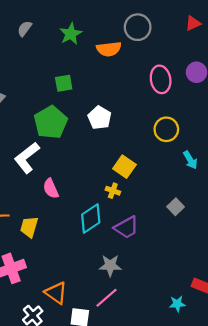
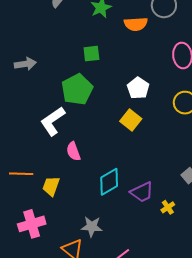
white pentagon: (100, 118) -> (138, 88), moved
yellow square: (124, 167) -> (131, 120), moved
yellow cross: (113, 191) -> (168, 207), moved, turned 32
gray star: (110, 266) -> (92, 227), moved

